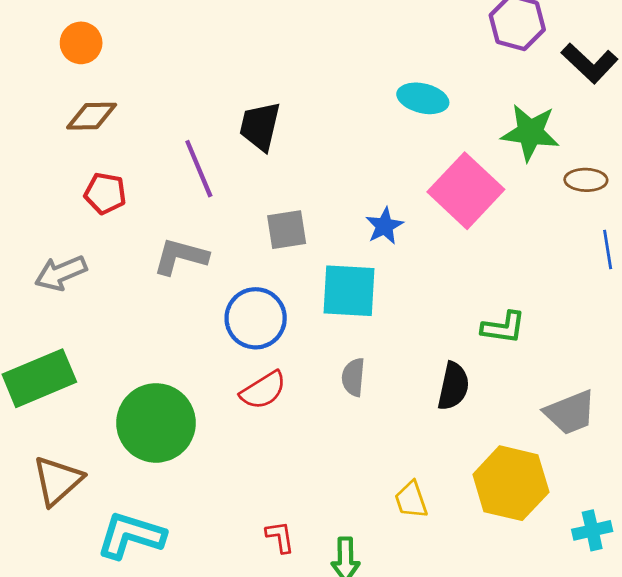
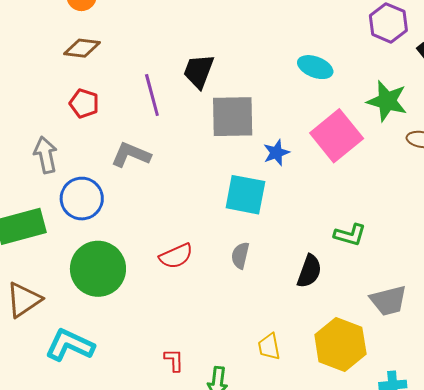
gray square: (287, 230) -> (233, 117), moved, size x1.6
gray arrow: (61, 273) -> (46, 155), turned 93
blue circle: (256, 318) -> (82, 199), moved

